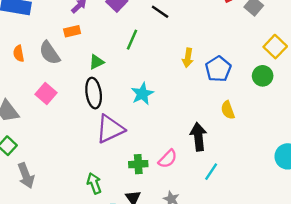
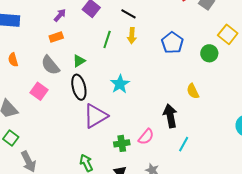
gray semicircle: (50, 53) -> (50, 65), moved
yellow arrow: (188, 58) -> (132, 36), moved
blue pentagon: (218, 69) -> (172, 43), moved
green circle: (263, 76) -> (209, 53), moved

